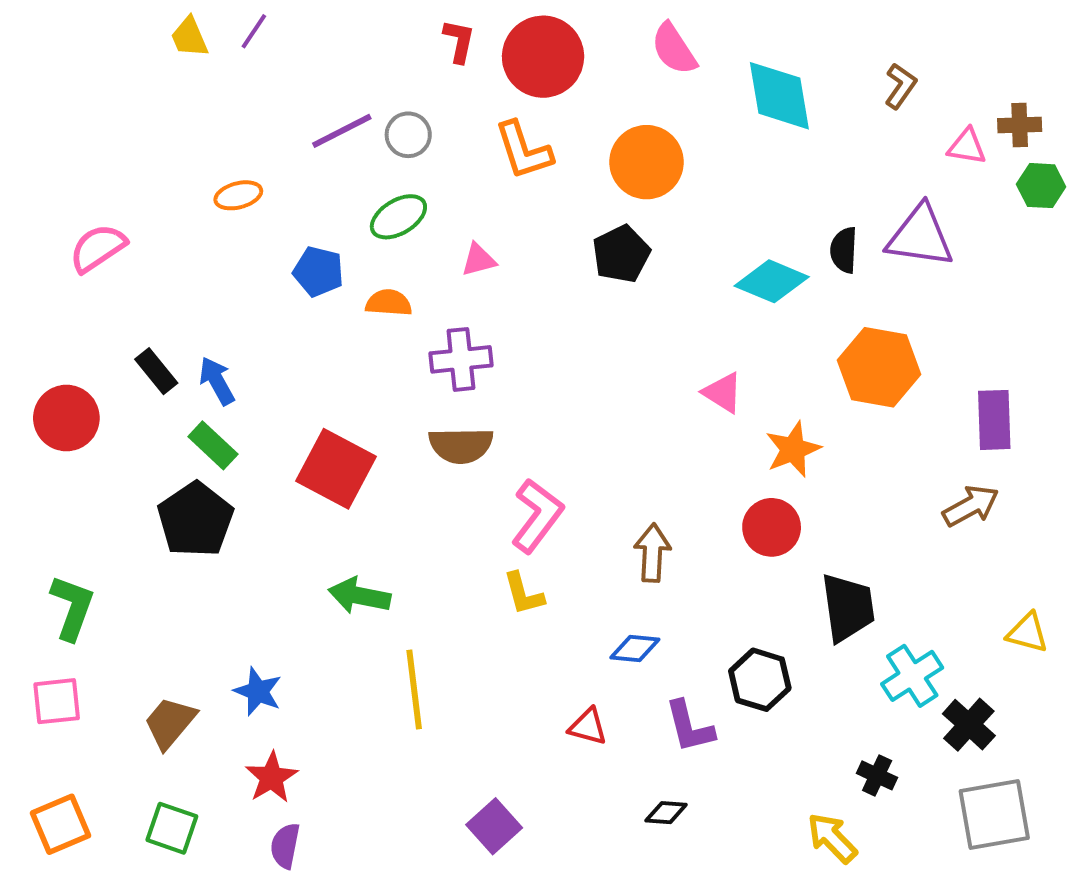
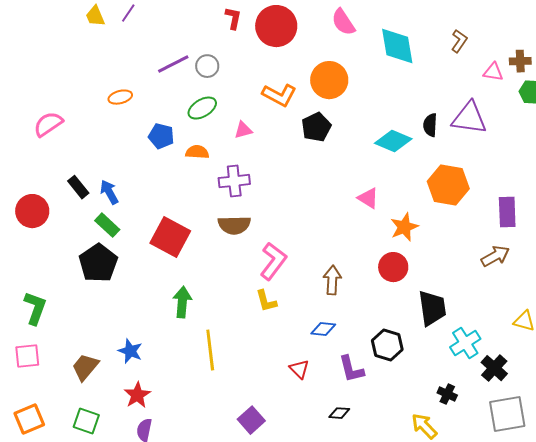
orange L-shape: (523, 150) -> (279, 95), moved, turned -44
green arrow: (359, 596) -> (182, 302), turned 84
red triangle: (588, 727) -> (299, 369), turned 30

